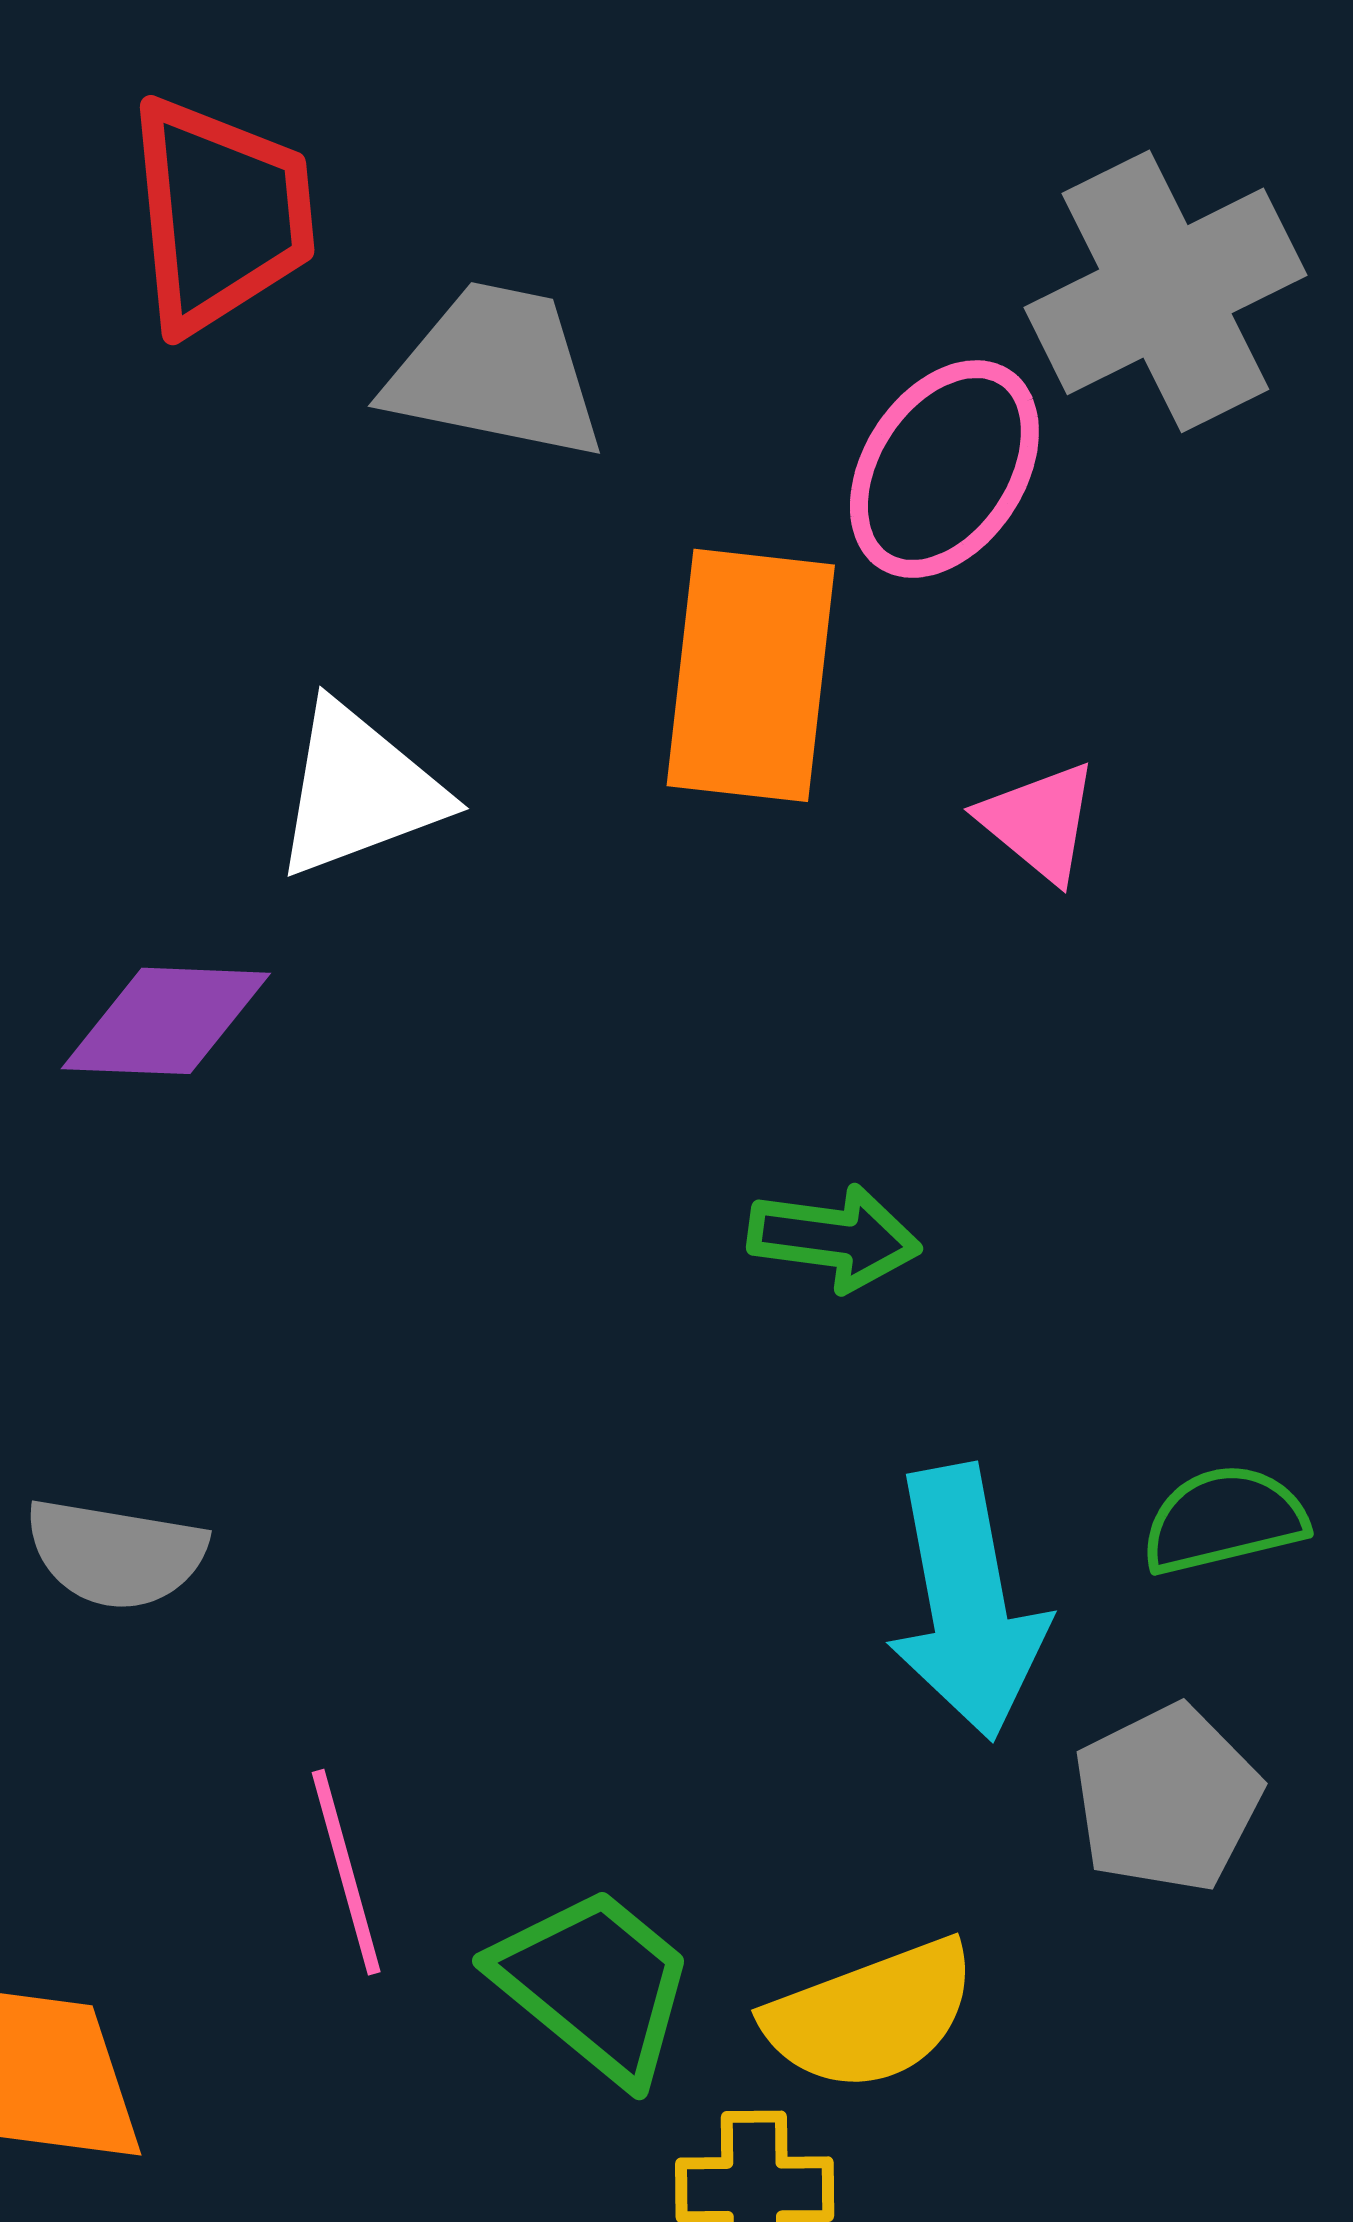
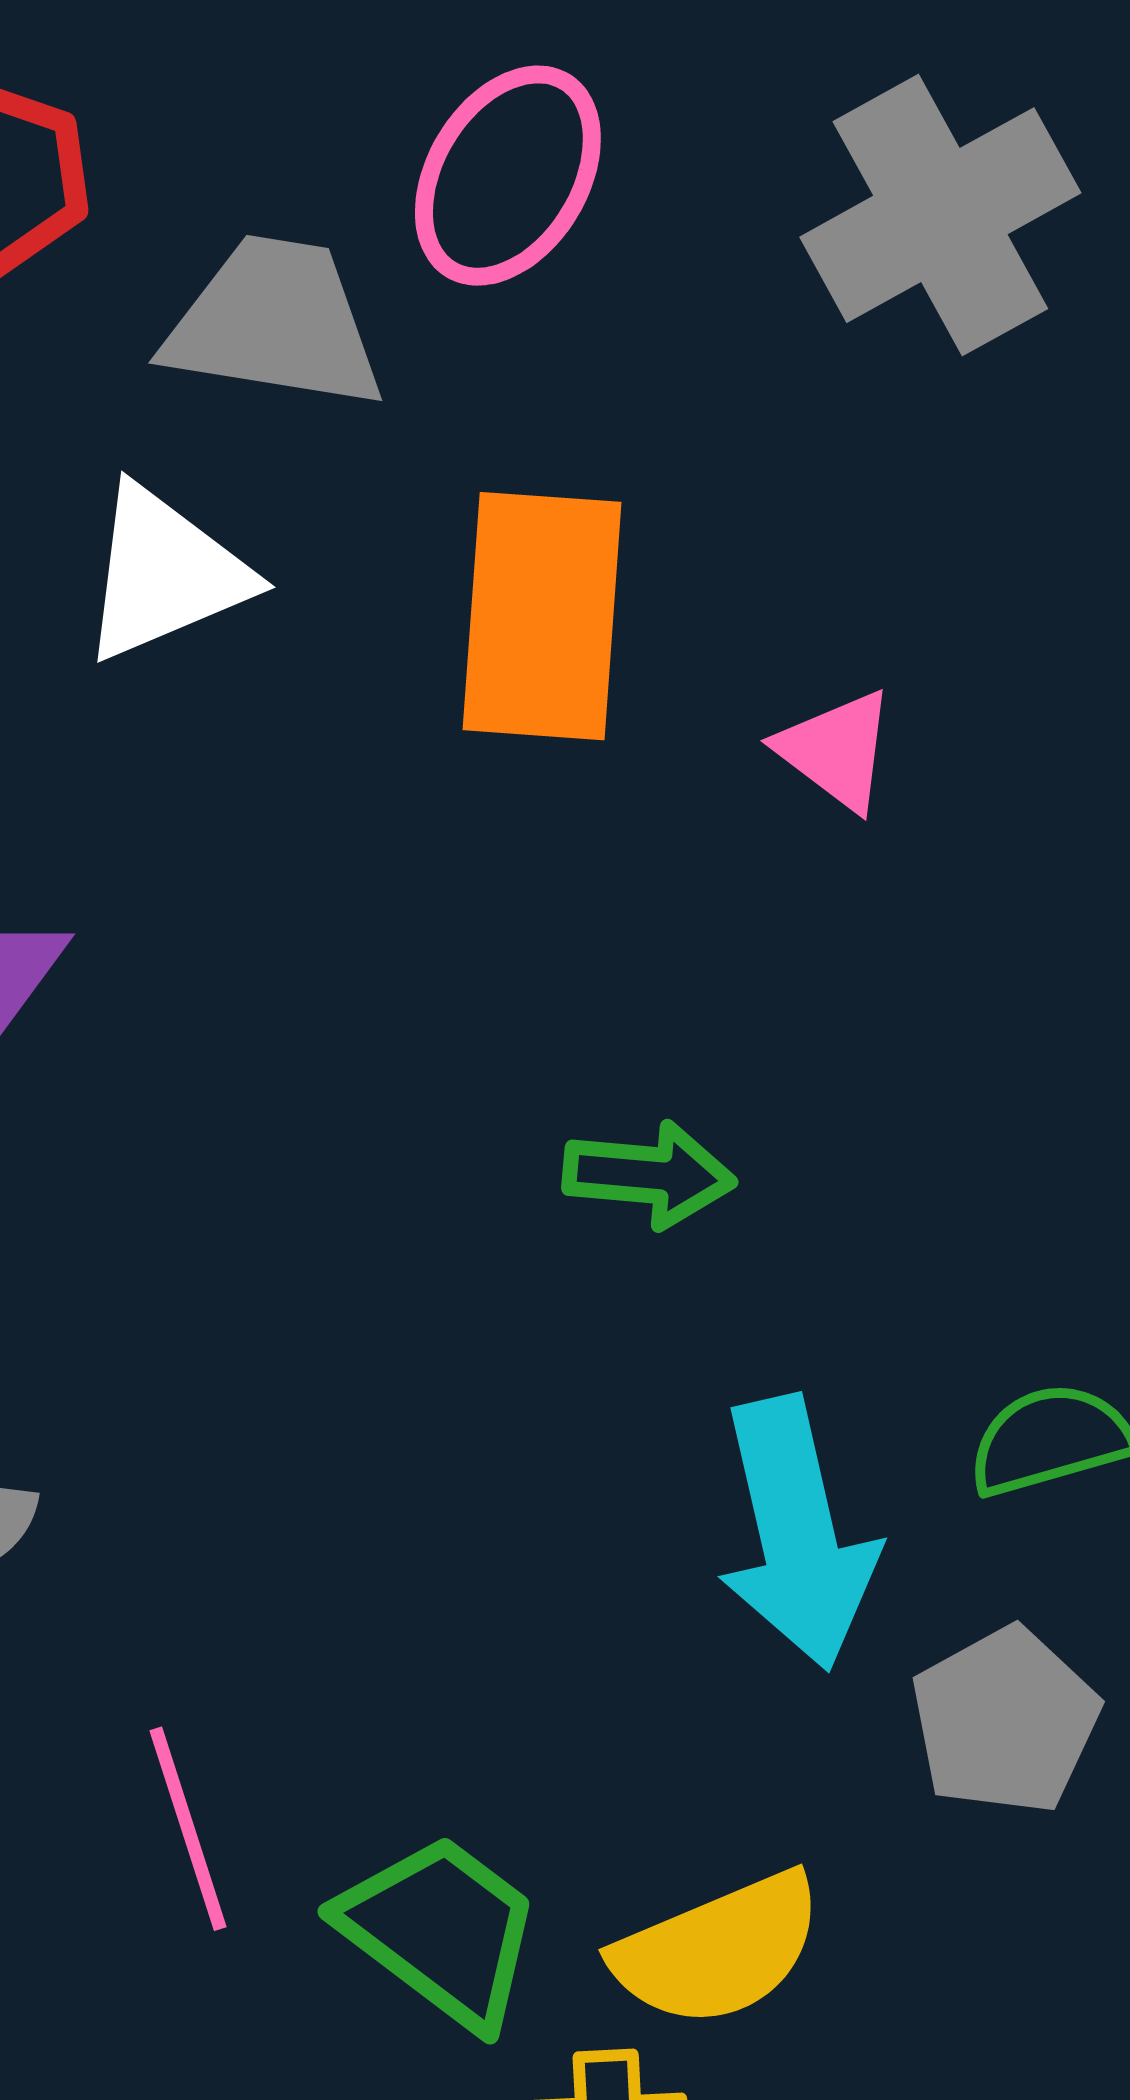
pink ellipse: (944, 469) -> (508, 176), moved
white triangle: (359, 790) -> (165, 574), moved

